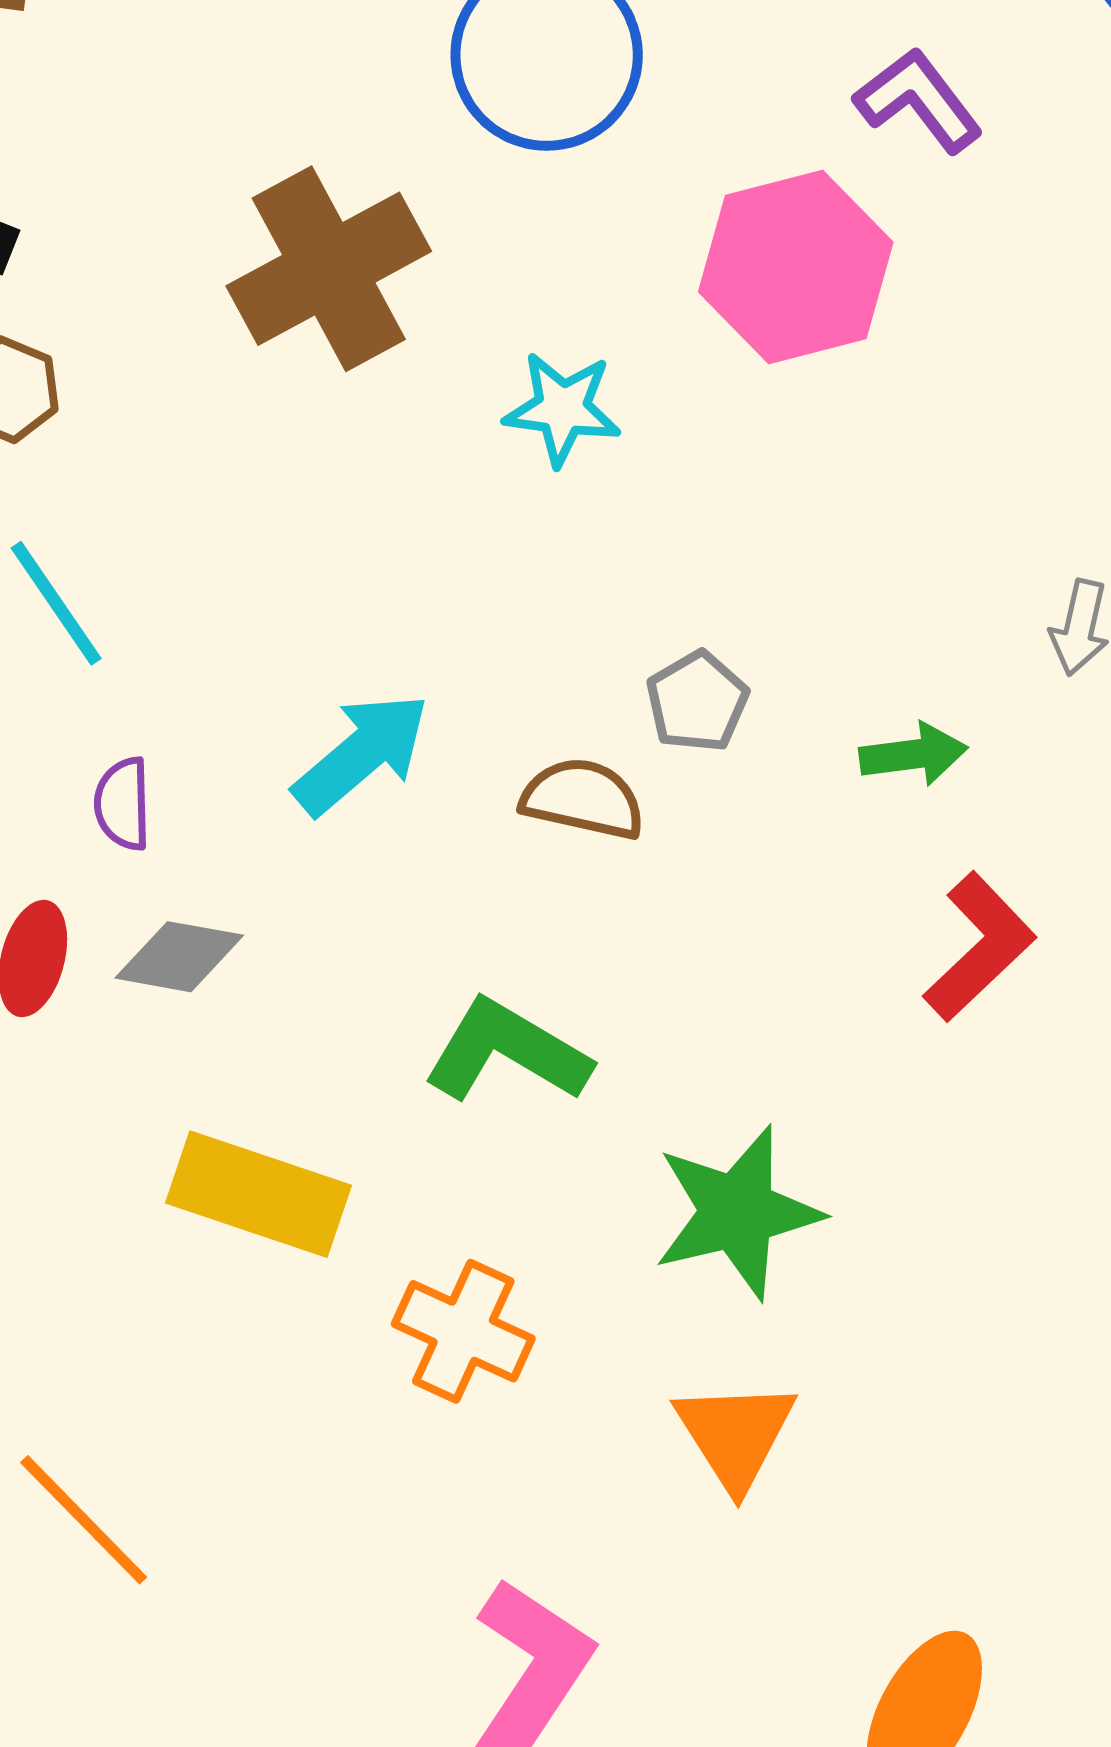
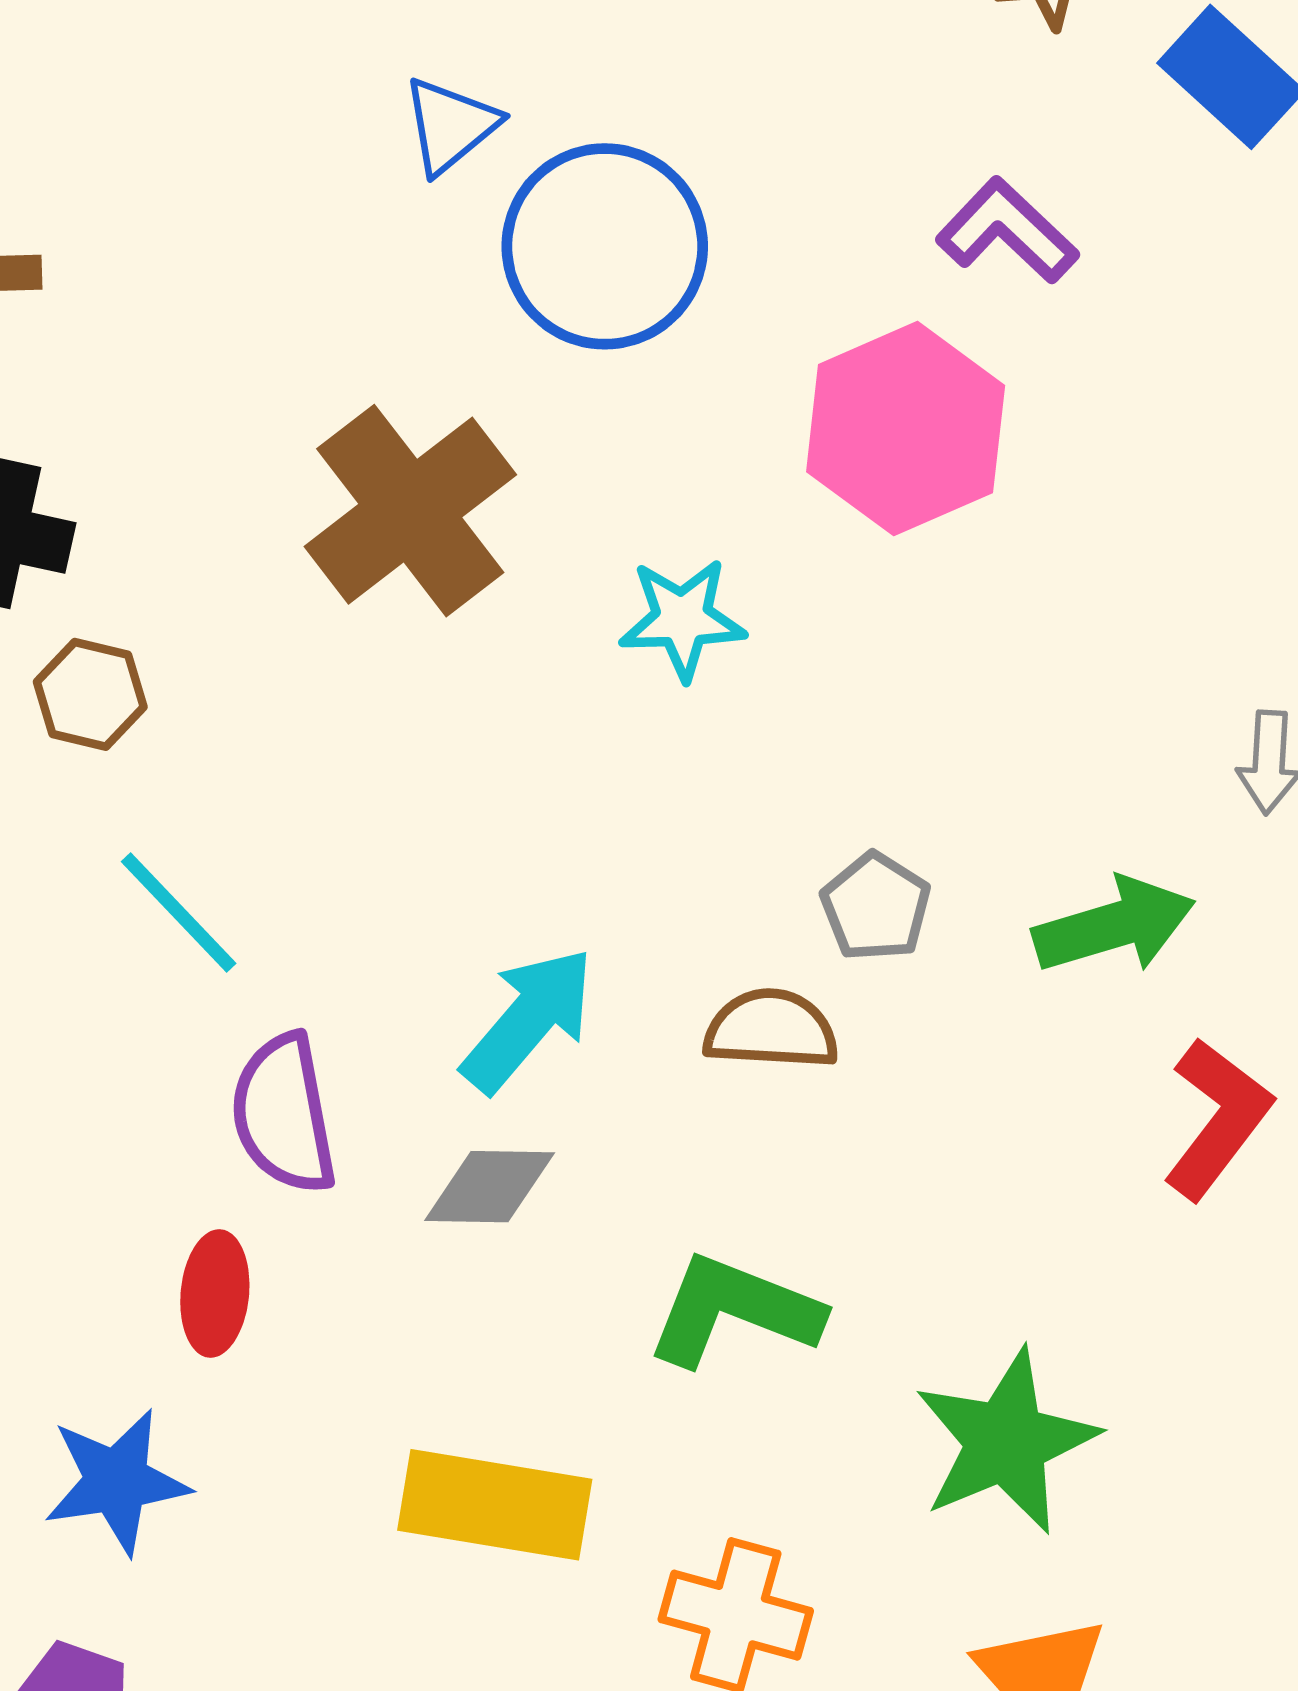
green arrow: (913, 754) -> (1114, 926), size x1.4
purple semicircle: (123, 804) -> (284, 1114), size x1.6
gray diamond: (179, 957) -> (490, 1187), moved

